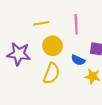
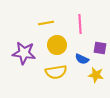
yellow semicircle: (51, 73) -> (56, 72), turned 60

